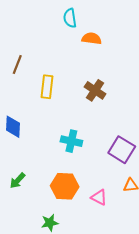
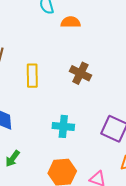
green arrow: (18, 181) -> (13, 159), moved

